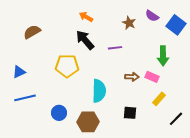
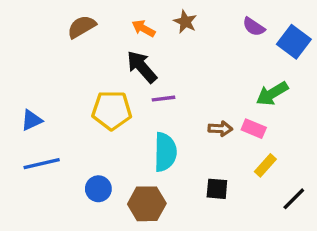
brown star: (129, 23) -> (185, 22), moved
brown semicircle: (32, 32) -> (82, 27), moved
purple line: (115, 48) -> (164, 99), moved
green arrow: (163, 56) -> (272, 94), turned 60

